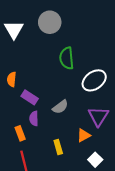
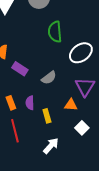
purple semicircle: (34, 118) -> (30, 103), moved
orange triangle: (84, 135) -> (71, 105), turned 32

